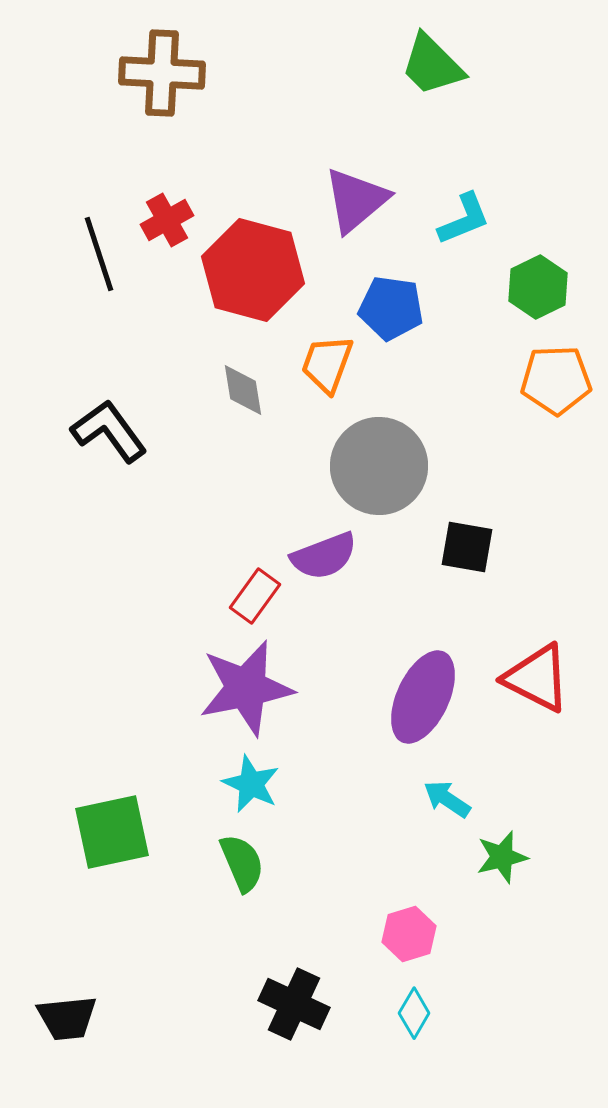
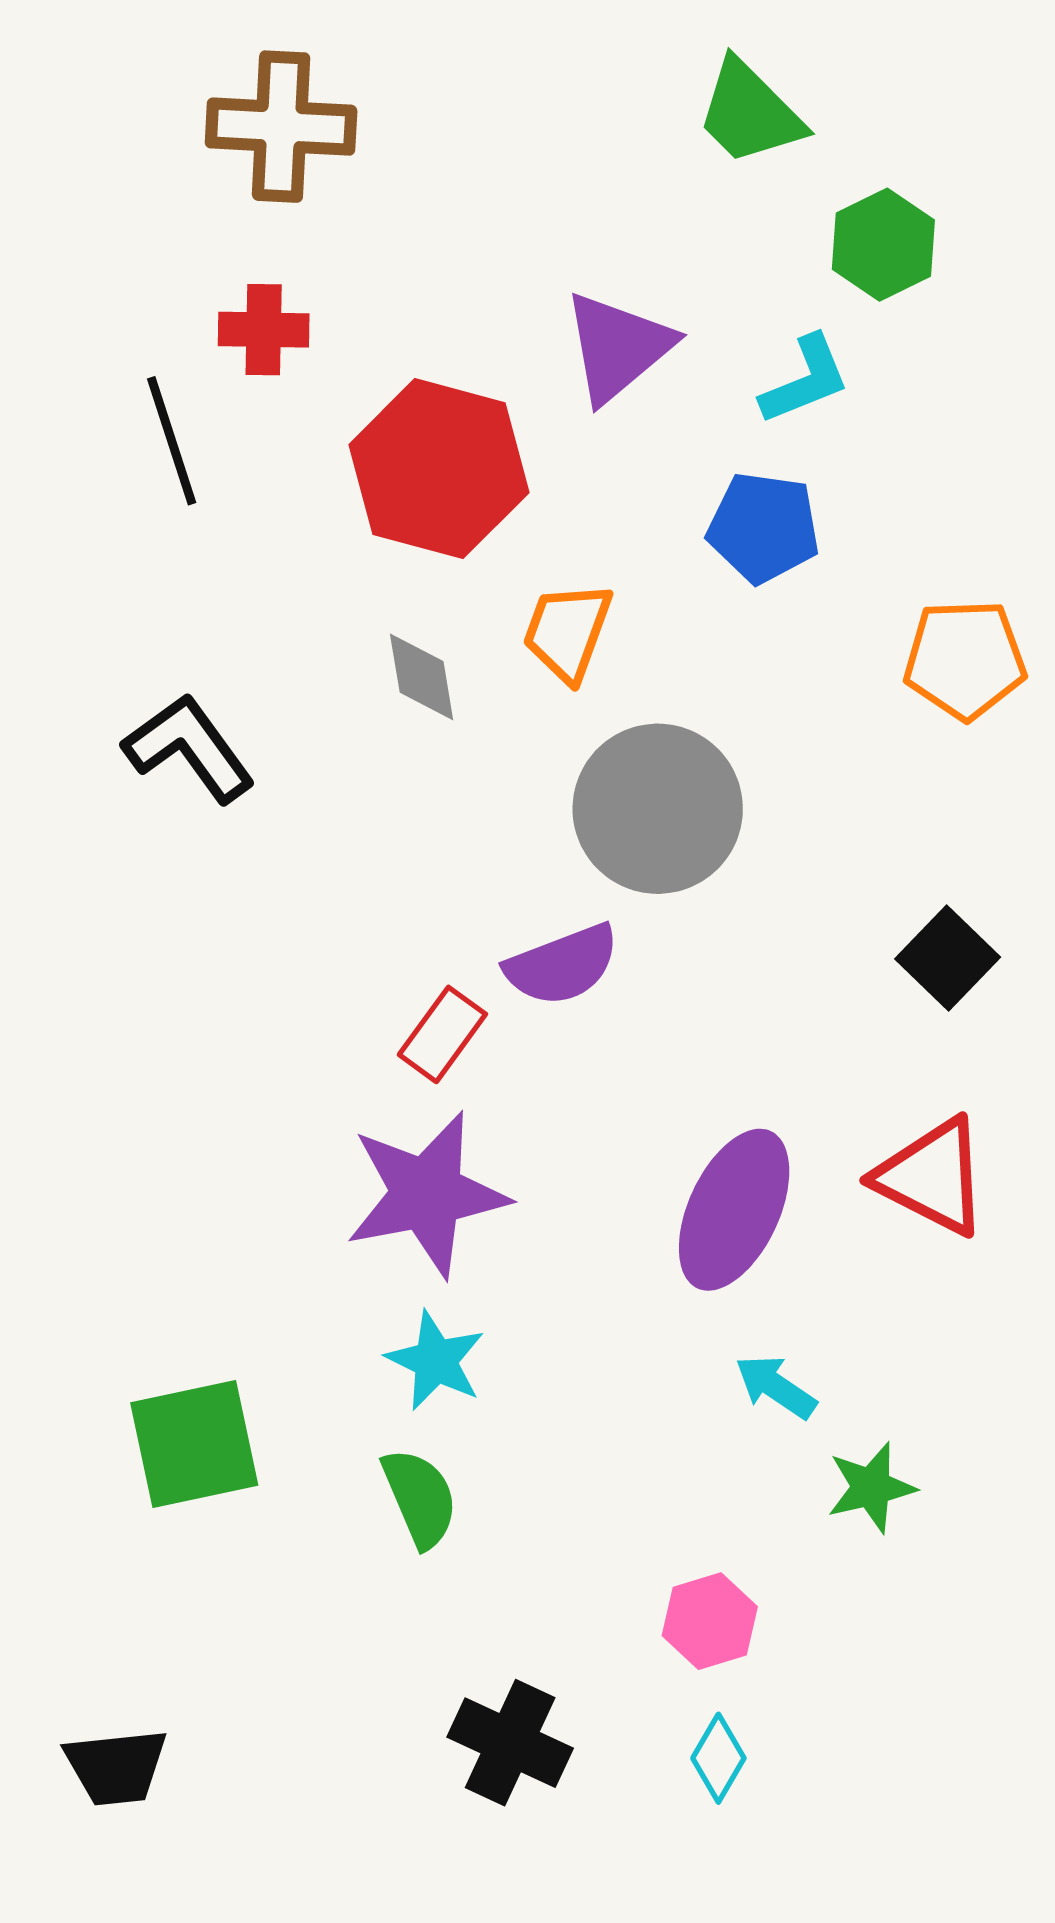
red cross: (167, 220) -> (264, 330), moved, turned 30
green hexagon: (538, 287) -> (883, 245), moved
blue pentagon: (391, 308) -> (764, 528), moved
black square: (467, 547) -> (948, 958), moved, turned 34

